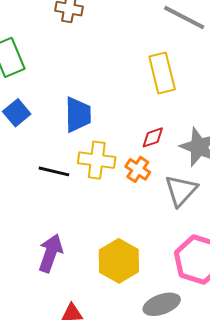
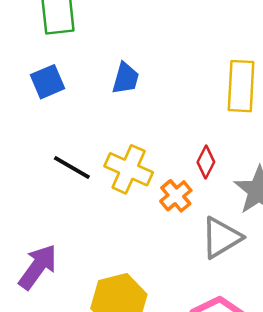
blue trapezoid: (78, 115) -> (126, 78), moved, size x0.7
red diamond: (153, 137) -> (206, 162), turned -60

